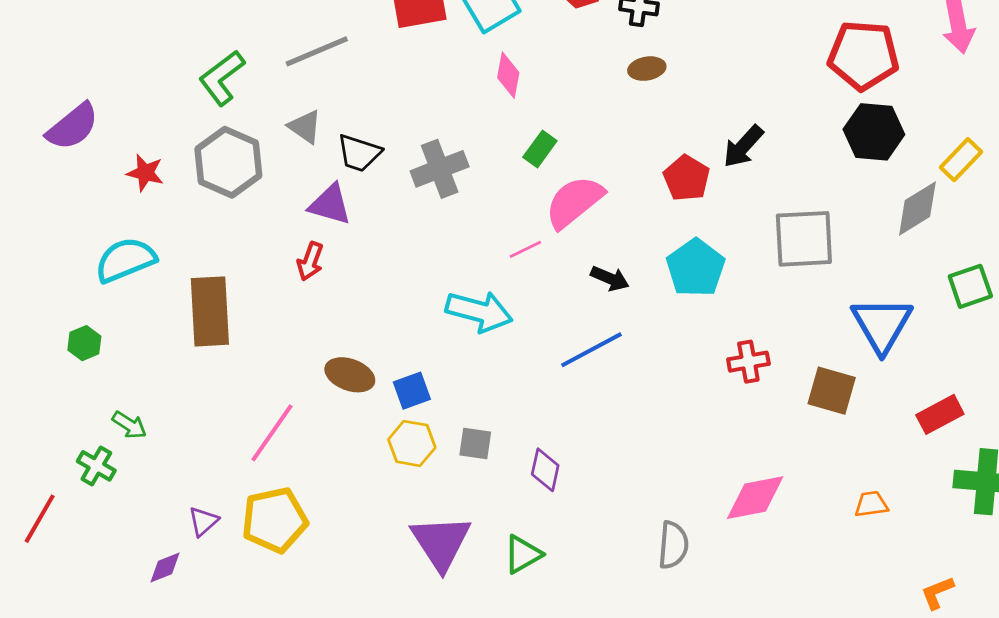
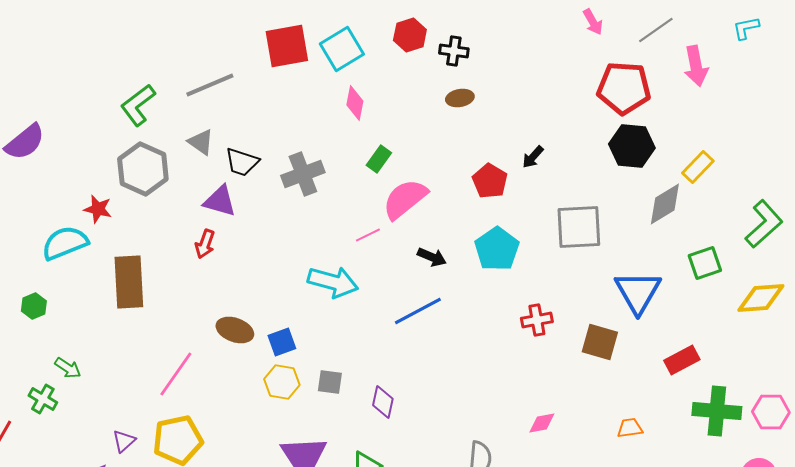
black arrow: (743, 146) -> (533, 157), size x0.7
red star: (145, 173) -> (98, 209), moved
pink diamond: (755, 498) -> (542, 423), size x0.6

